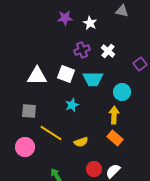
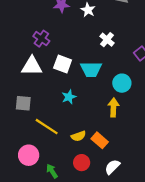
purple cross: (82, 50) -> (41, 39), moved, turned -35
orange rectangle: (115, 138) -> (100, 140), moved
pink circle: (25, 147) -> (29, 155), moved
red circle: (94, 169) -> (82, 163), moved

